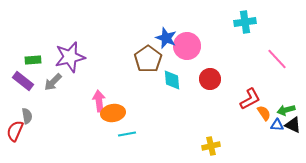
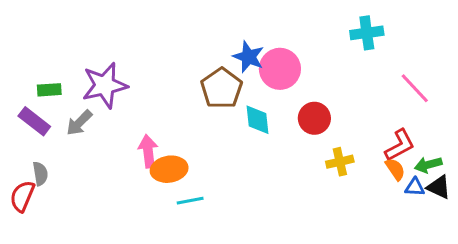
red L-shape: (250, 99) -> (400, 145), moved
yellow cross: (211, 146) -> (340, 162), moved

